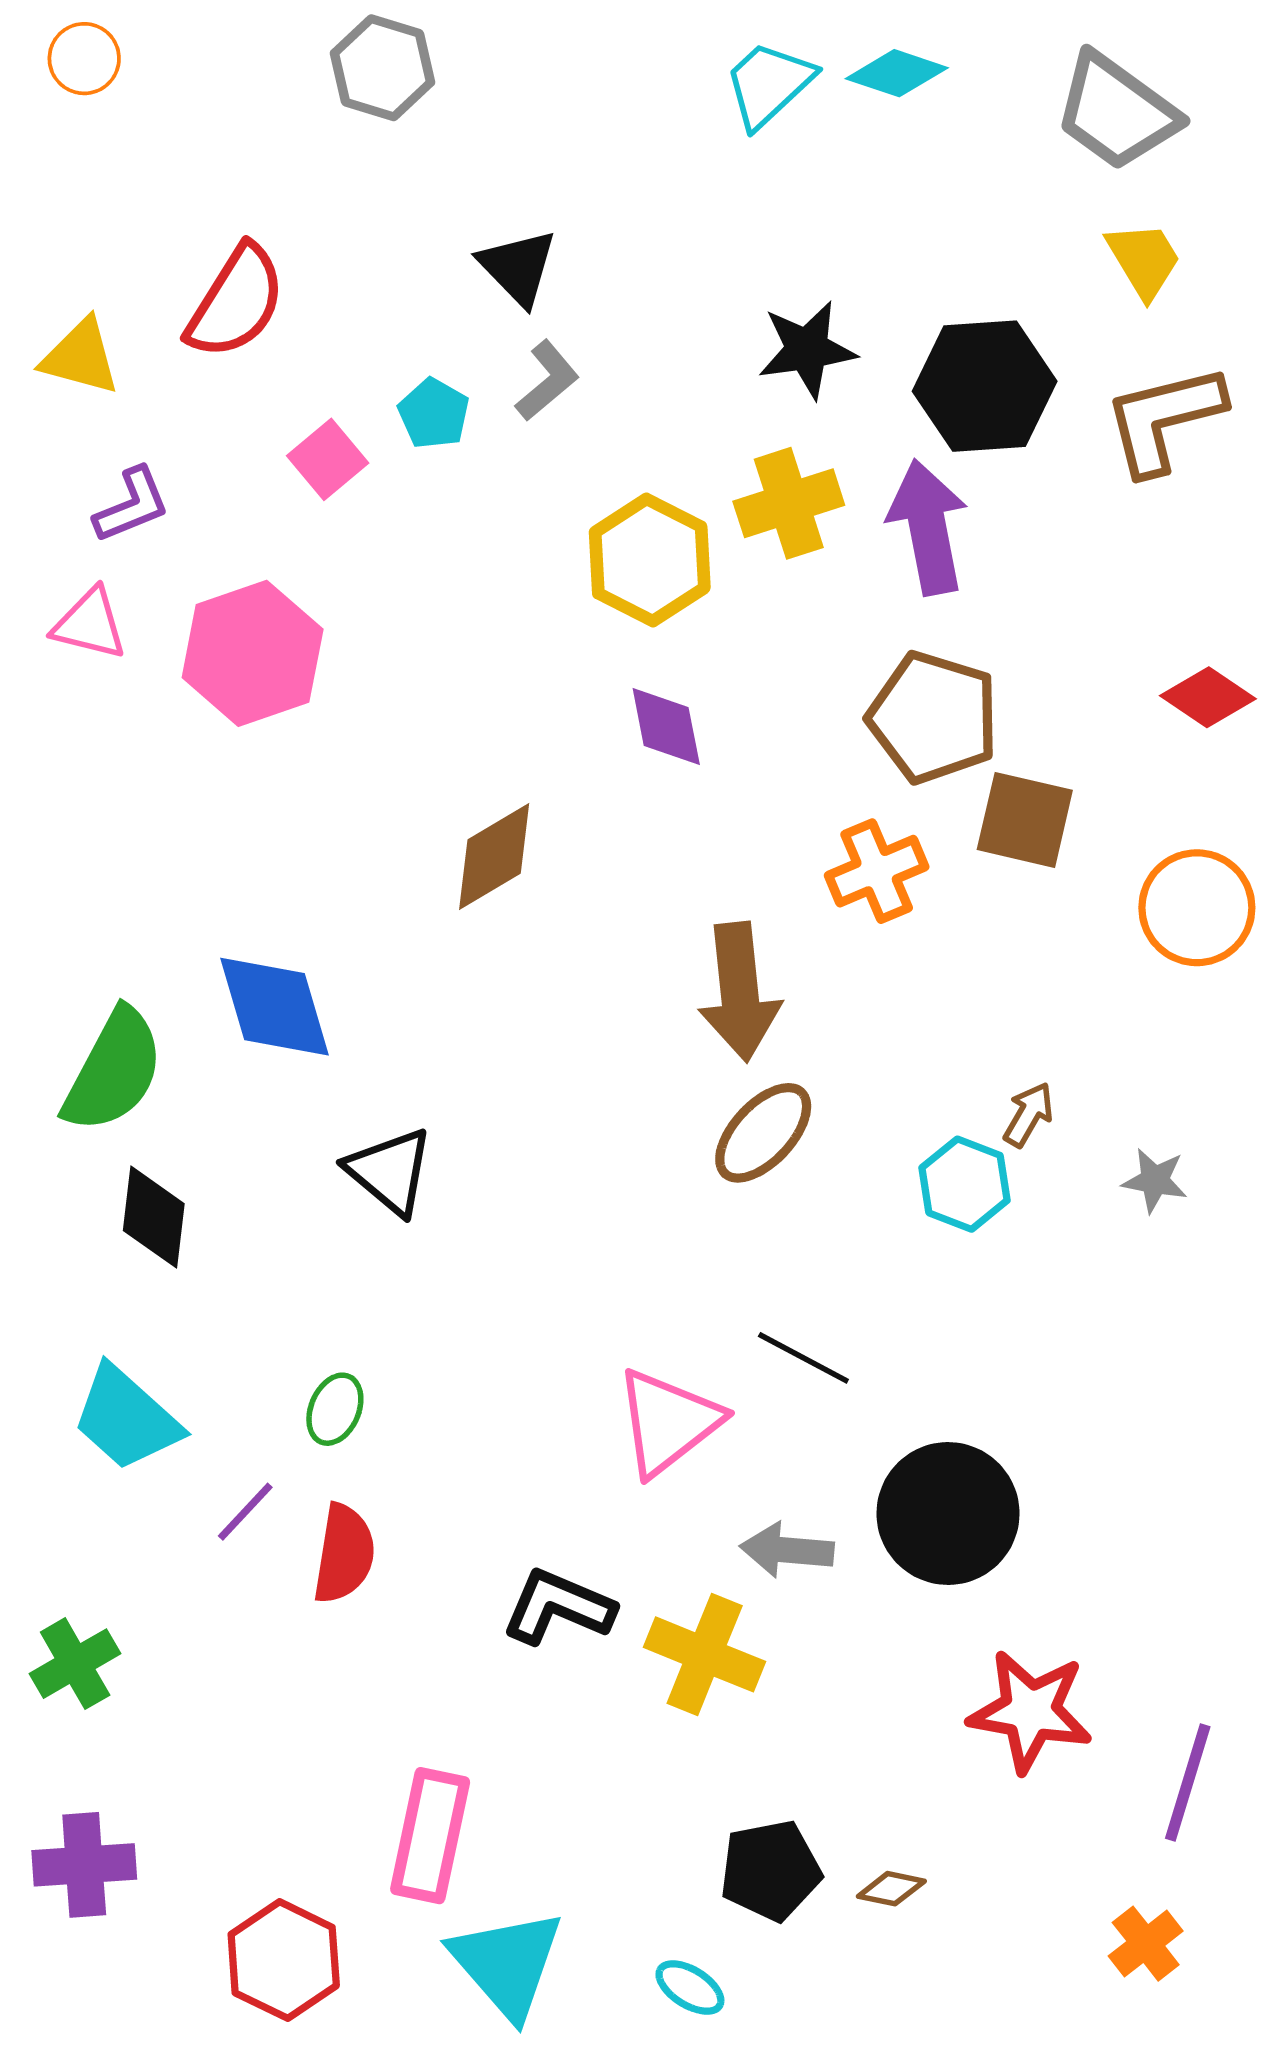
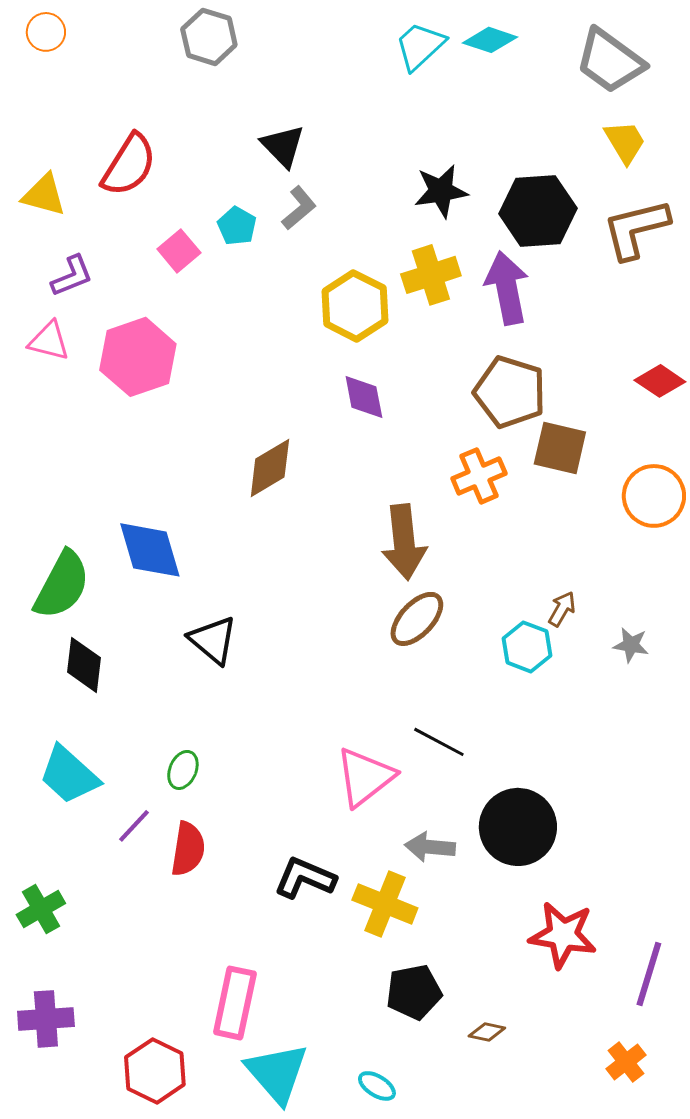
black pentagon: (770, 1870) -> (414, 992), moved

